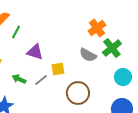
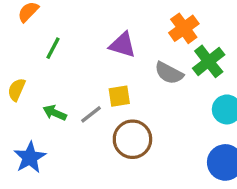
green line: (16, 32) -> (53, 48), moved
purple triangle: (35, 52) -> (123, 45), moved
brown circle: (78, 93) -> (132, 139), moved

